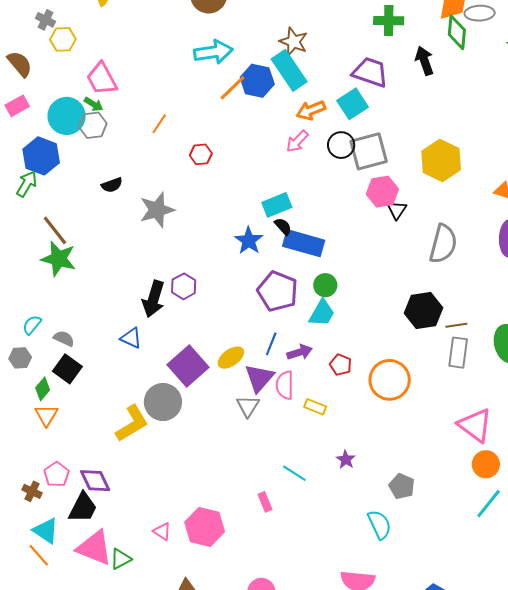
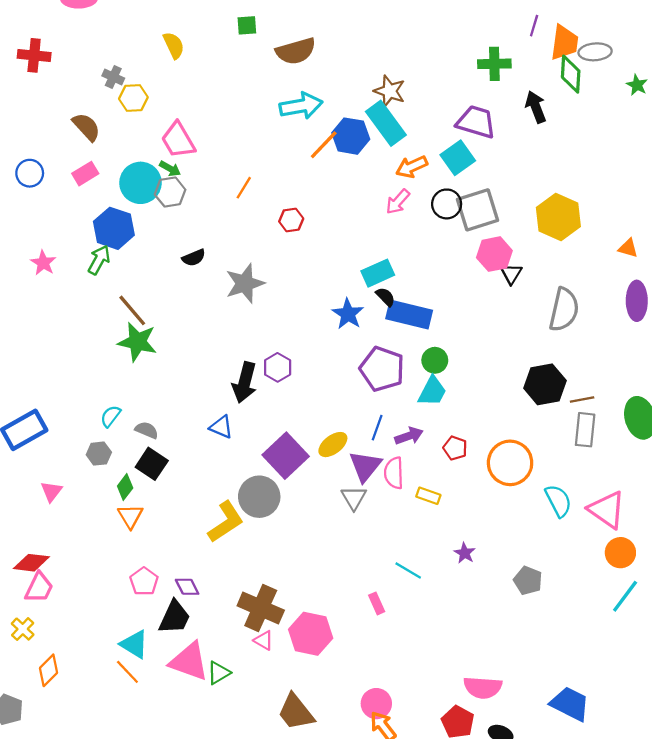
purple diamond: (95, 481) -> (187, 587), size x0.7
brown cross: (32, 491) -> (261, 608), moved, size x2.0
cyan semicircle: (379, 525) -> (558, 501), moved

